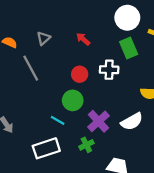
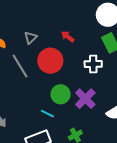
red circle: (80, 74) -> (50, 61), moved, size x1.6
purple cross: (98, 121) -> (85, 99), moved

